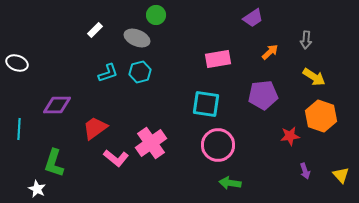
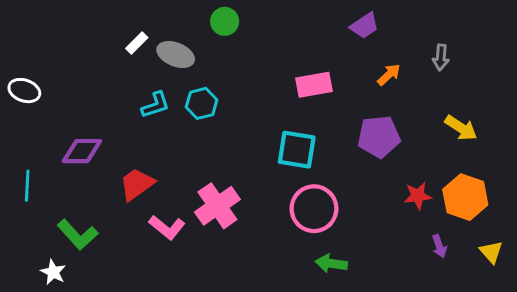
gray ellipse: (137, 38) -> (176, 54), moved
yellow arrow: (314, 77) -> (461, 128), moved
orange hexagon: (321, 116) -> (465, 197), moved
green L-shape: (54, 163) -> (78, 235), turned -60

